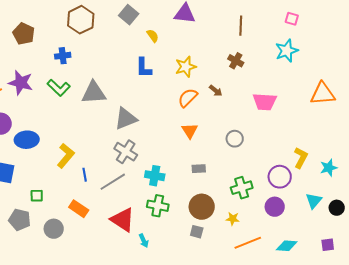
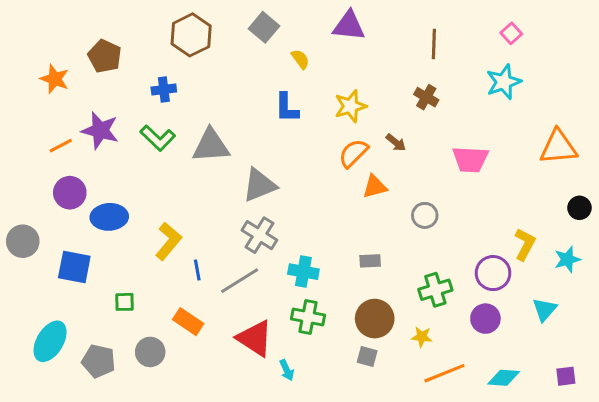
pink square: (292, 19) -> (511, 33), turned 32
orange triangle: (190, 131) -> (375, 187), moved, turned 48
black circle: (337, 208) -> (579, 208), moved
gray pentagon: (20, 220) -> (99, 361), moved

